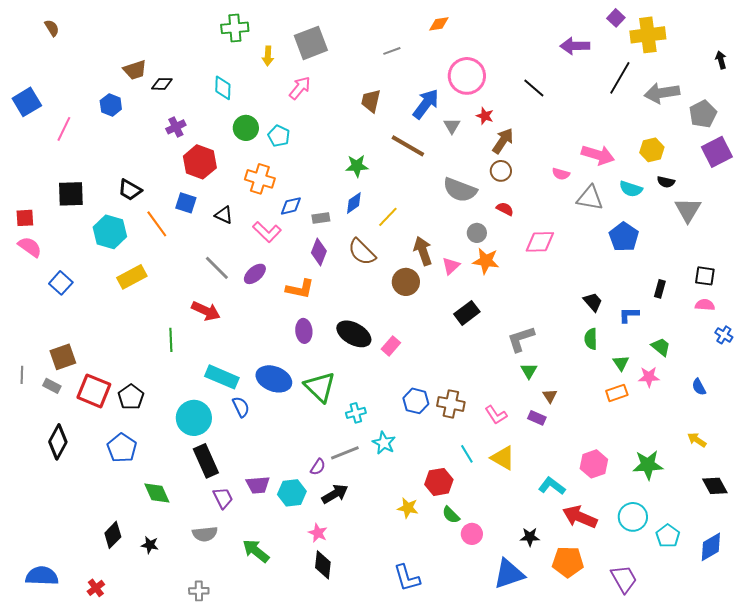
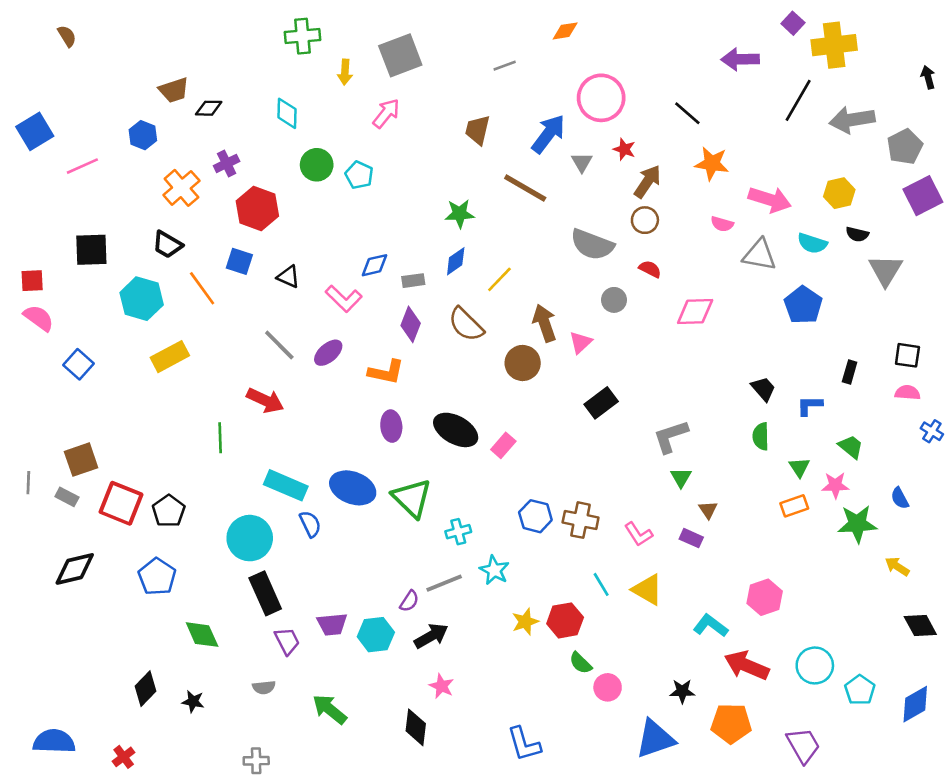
pink line: (64, 129) -> (82, 166), turned 40
orange cross: (260, 179) -> (181, 188), moved, turned 32
orange star: (486, 261) -> (712, 163), moved
black diamond: (58, 442) -> (75, 569), turned 48
green star: (648, 465) -> (857, 524), moved
yellow star: (408, 508) -> (525, 622), moved, turned -30
pink star: (318, 533) -> (442, 686), moved
gray semicircle: (205, 534) -> (264, 687), size x0.7

